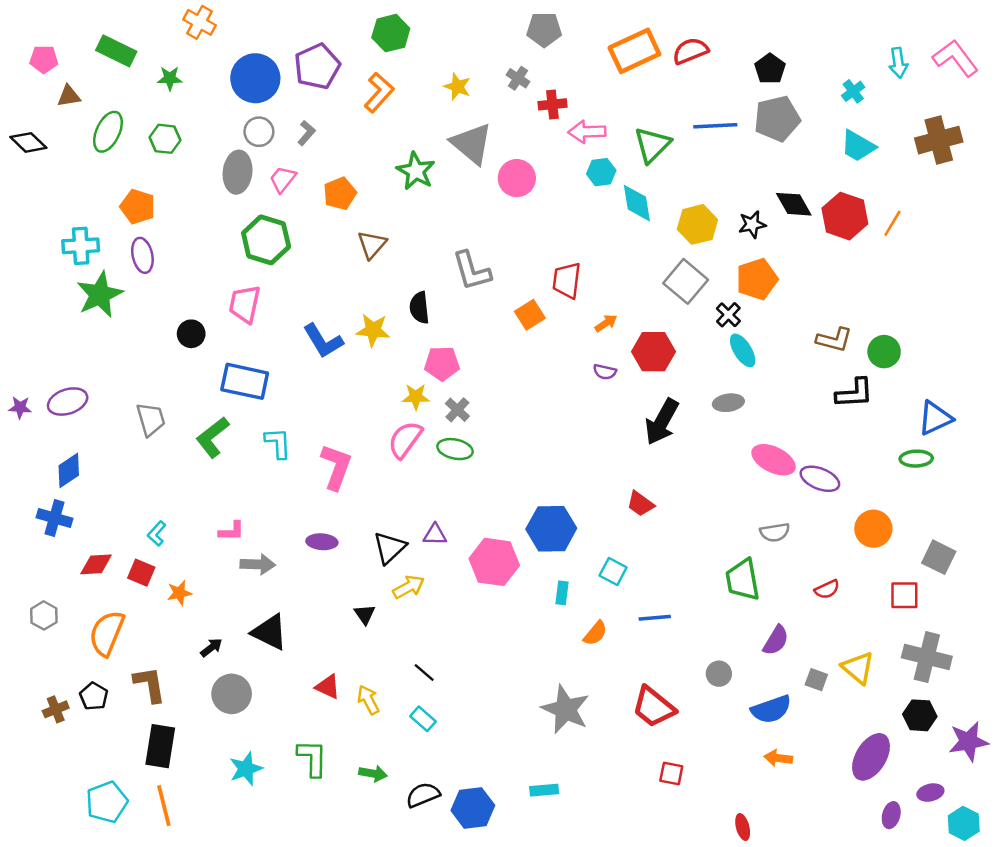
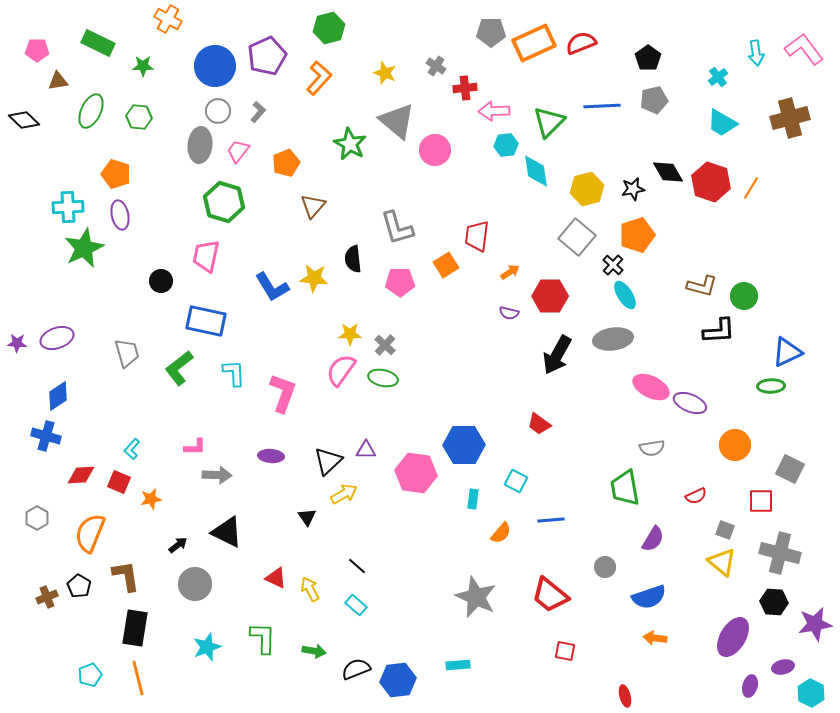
gray pentagon: (544, 30) -> (491, 32), moved
gray pentagon: (777, 119) -> (654, 100), size x0.7
pink pentagon: (442, 363) -> (400, 282), moved
gray ellipse: (728, 403) -> (613, 339), size x1.5
gray square: (816, 680) -> (725, 530), moved
cyan pentagon: (107, 802) -> (90, 675), size x0.7

